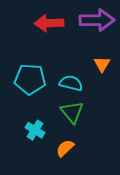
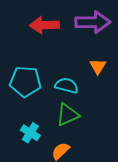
green triangle: (72, 112) -> (68, 115), turned 45

